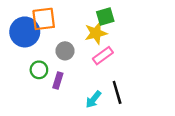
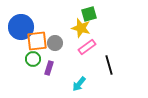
orange square: (44, 19) -> (37, 41), moved
yellow star: (96, 33) -> (81, 28), turned 30
black line: (117, 92) -> (109, 65), moved

